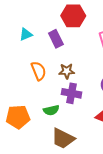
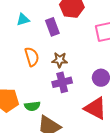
purple cross: (72, 93) -> (62, 82), turned -30
green semicircle: (51, 110) -> (32, 106), moved

